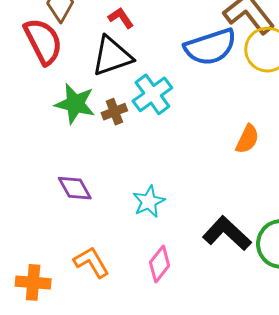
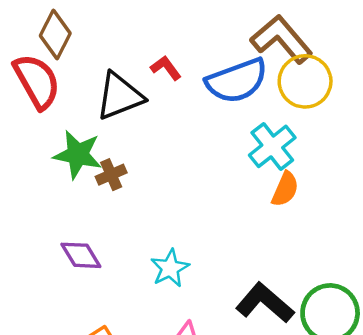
red L-shape: (121, 18) -> (166, 68), moved
cyan cross: (152, 94) -> (272, 146), moved
brown cross: (114, 112) -> (111, 175), moved

